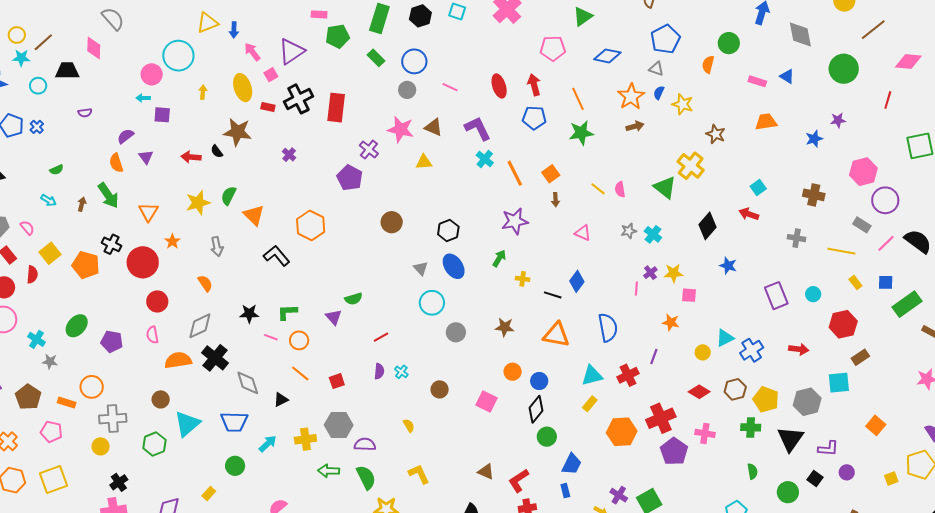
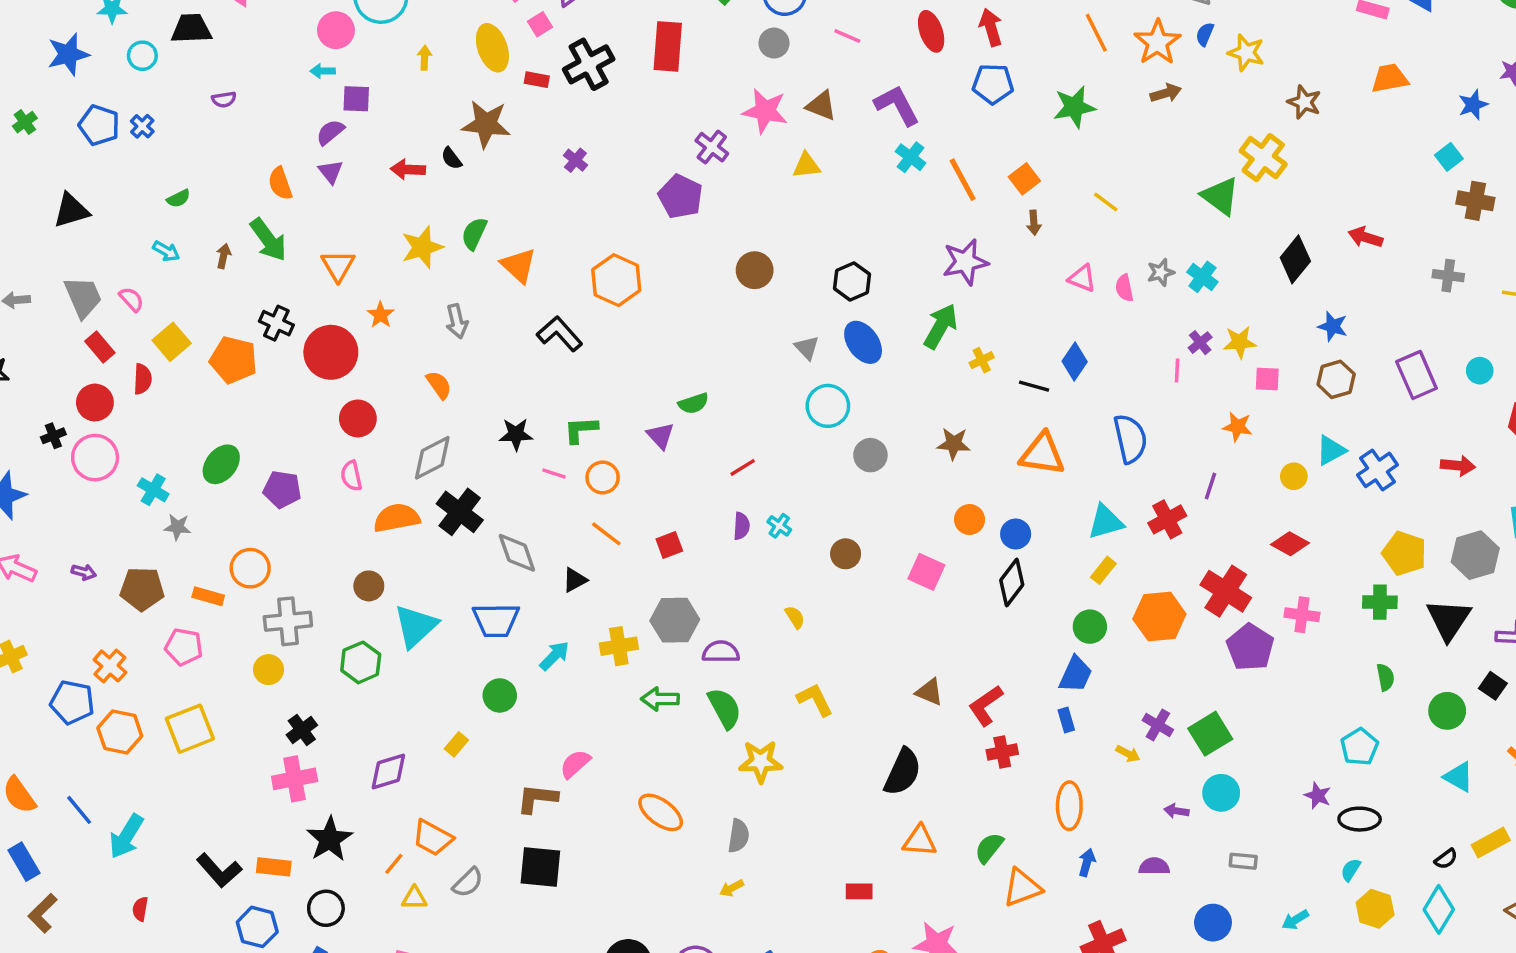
orange line: (578, 99) -> (1096, 33), moved
red rectangle: (336, 108) -> (668, 46), moved
purple semicircle: (126, 136) -> (330, 132), moved
cyan square: (758, 187) -> (1449, 157), moved
pink semicircle: (620, 189) -> (1124, 288), moved
green arrow: (499, 258) -> (941, 326), size x1.5
yellow cross: (523, 279) -> (982, 360), turned -32
brown hexagon: (735, 389) -> (1336, 379), moved
brown pentagon: (28, 397) -> (142, 589), turned -30
red cross: (661, 418) -> (1226, 591), turned -32
green circle: (547, 437) -> (1090, 627), moved

